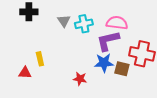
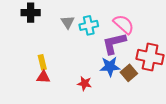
pink semicircle: (117, 23) -> (124, 24), turned 35
brown square: (122, 69) -> (129, 73), turned 35
red triangle: (25, 73) -> (43, 77), moved

